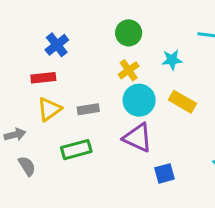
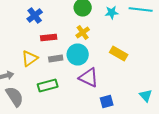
cyan star: (172, 60) -> (112, 12), moved
red rectangle: (43, 78) -> (49, 38), moved
cyan circle: (139, 100) -> (78, 54), moved
gray semicircle: (27, 166) -> (15, 96), size x1.5

